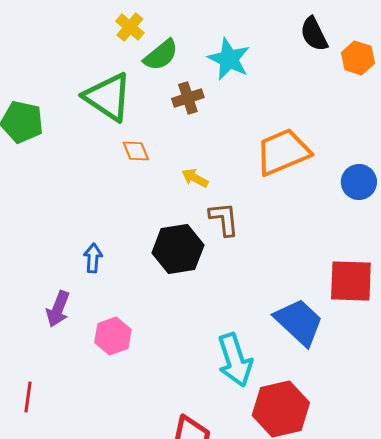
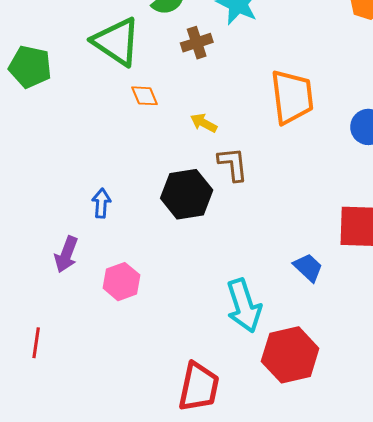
orange trapezoid: (283, 152) -> (292, 97), turned 106
blue trapezoid: (299, 322) -> (308, 267), size x0.6

